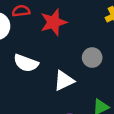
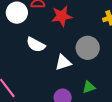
gray circle: (92, 58) -> (88, 48), size x1.5

